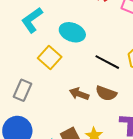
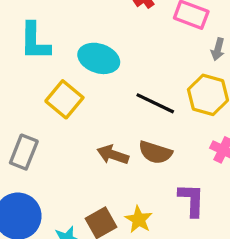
cyan L-shape: (32, 20) -> (35, 41), turned -52

